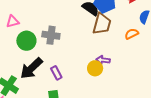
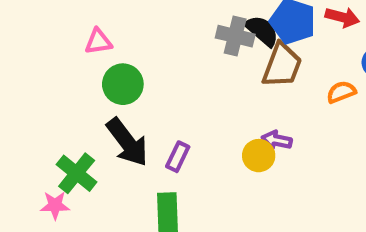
gray cross: (51, 35) -> (235, 36), moved
black arrow: (31, 68) -> (127, 142), turned -90
purple rectangle: (56, 73) -> (178, 157), turned 48

